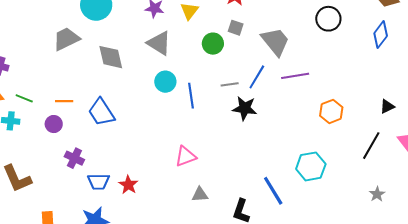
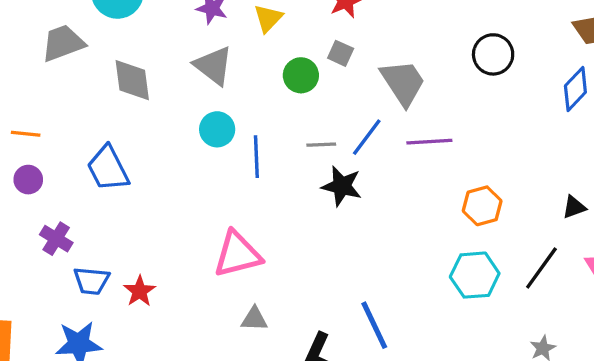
orange line: (64, 101) -> (26, 134), moved
pink triangle: (186, 156) -> (237, 254), size x1.4
cyan hexagon: (311, 166) -> (475, 275), moved

